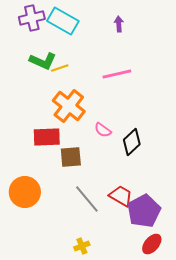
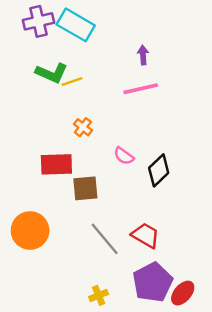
purple arrow: (119, 24) -> (143, 55), moved
orange cross: (69, 106) -> (83, 127), size x0.5
purple pentagon: (144, 211) -> (153, 282), moved

